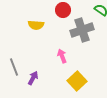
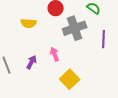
purple arrow: (33, 78) -> (32, 62), moved

